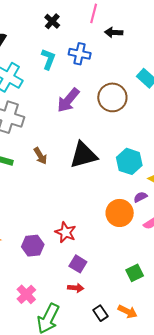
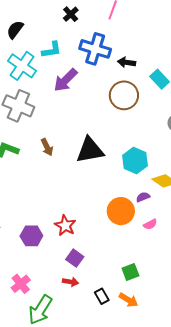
black arrow: (114, 32) -> (127, 62), moved
blue cross: (80, 54) -> (95, 49), size x1.4
cyan L-shape: (48, 59) -> (52, 50), moved, turned 55
purple arrow: (68, 100) -> (65, 80), moved
orange arrow: (128, 312) -> (129, 300), moved
black rectangle: (100, 313) -> (102, 296), moved

